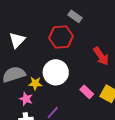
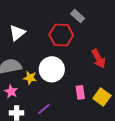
pink rectangle: (87, 92) -> (80, 92), turned 32
pink star: (26, 99) -> (11, 91), moved

